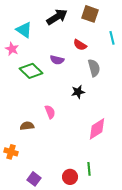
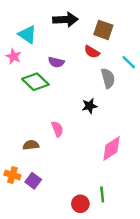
brown square: (90, 14) -> (103, 30), moved
black arrow: (57, 17) -> (65, 20), turned 30
cyan line: (112, 38) -> (129, 62), moved, turned -32
purple semicircle: (57, 60) -> (56, 62), moved
purple square: (34, 179) -> (33, 181), moved

